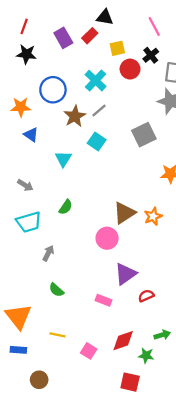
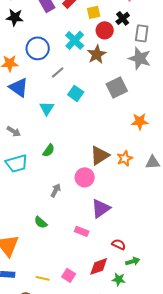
gray line: (99, 110) -> (58, 72), moved
brown star: (75, 116) -> (97, 54), moved
blue triangle: (31, 135) -> (19, 87), size x1.5
gray arrow: (48, 253) -> (56, 190), moved
red semicircle: (146, 296) -> (119, 244), moved, turned 48
yellow line: (58, 335) -> (43, 278), moved

